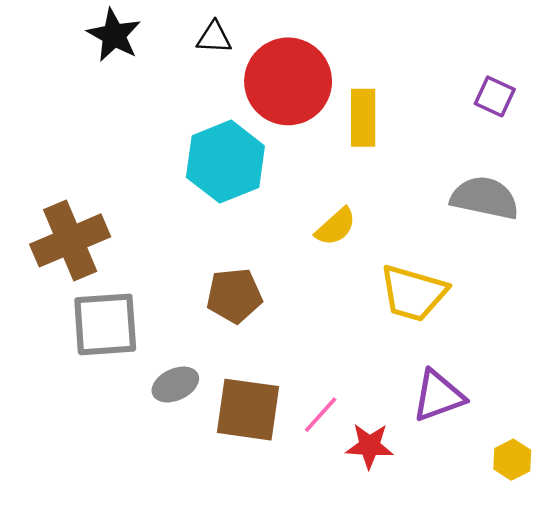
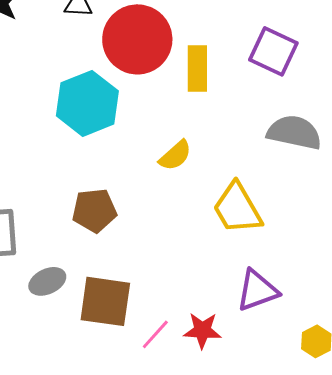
purple square: (495, 96) -> (273, 51), moved, size x1.5
yellow trapezoid: (413, 293) -> (237, 208), turned 44
pink line: (321, 415) -> (155, 334), moved

